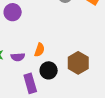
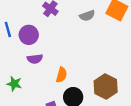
purple semicircle: (18, 57) -> (35, 59), moved

